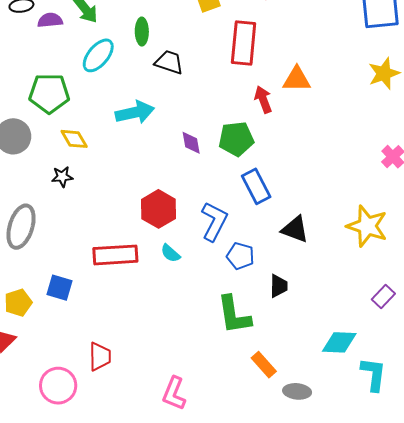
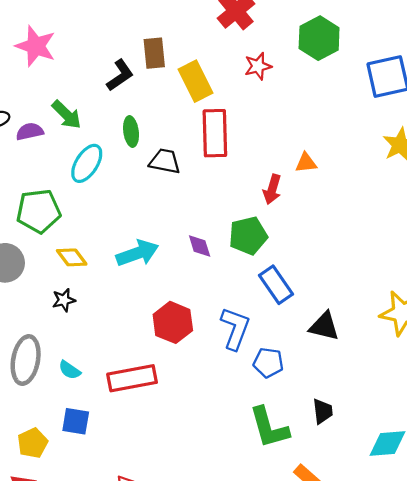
red rectangle: (244, 43) -> (215, 133), moved
orange triangle: (297, 79) -> (306, 163), size x0.7
red arrow: (263, 100) -> (272, 189), turned -136
cyan arrow: (135, 112) -> (137, 253), moved
cyan semicircle: (170, 253) -> (70, 370), moved
black trapezoid: (279, 286) -> (323, 411), moved

